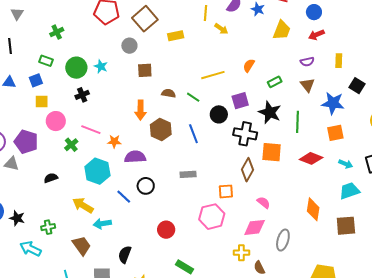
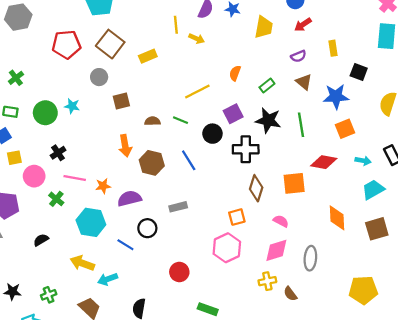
black cross: (82, 95) -> (58, 153), moved
orange square: (272, 152) -> (294, 183), moved
gray rectangle: (188, 174) -> (178, 207), moved

